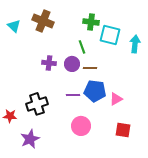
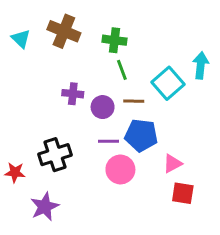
green cross: (91, 22) -> (114, 40), moved
cyan square: (110, 35) -> (168, 83), moved, turned 35
purple circle: (72, 64) -> (103, 107), moved
pink triangle: (116, 99) -> (172, 164), moved
pink circle: (81, 126) -> (120, 169), moved

